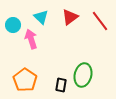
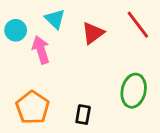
red triangle: (70, 17) -> (93, 33), moved
green ellipse: (83, 75) -> (134, 91), moved

